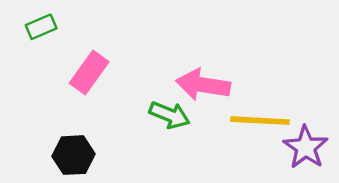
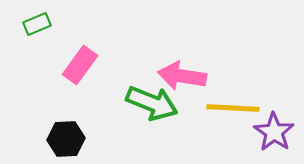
green arrow: (170, 115) -> (152, 103), size x1.4

